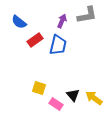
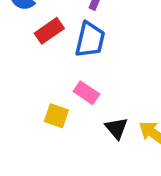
pink rectangle: (56, 104) -> (86, 93), moved

